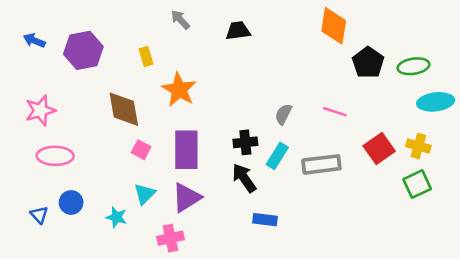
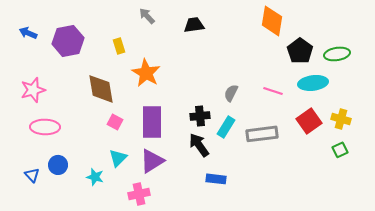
cyan ellipse: (436, 102) -> (313, 83), moved
green square: (417, 184) -> (340, 150), size x0.7

